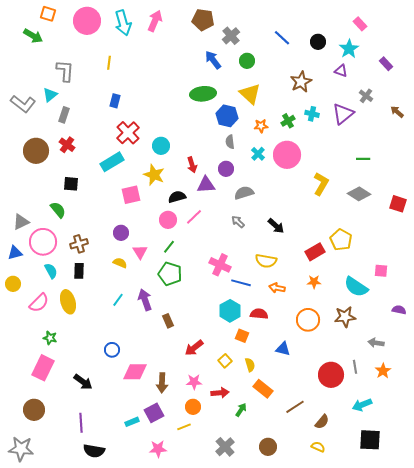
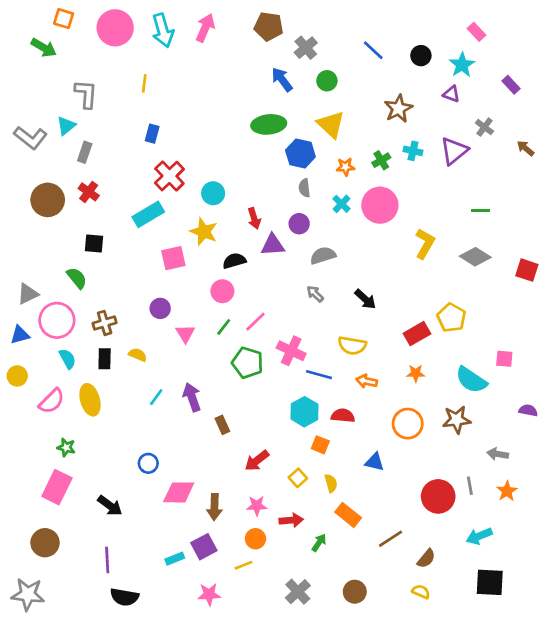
pink line: (194, 217) -> (255, 322), moved
yellow semicircle: (120, 263) -> (138, 355), moved
green pentagon: (170, 274) -> (248, 363), moved

